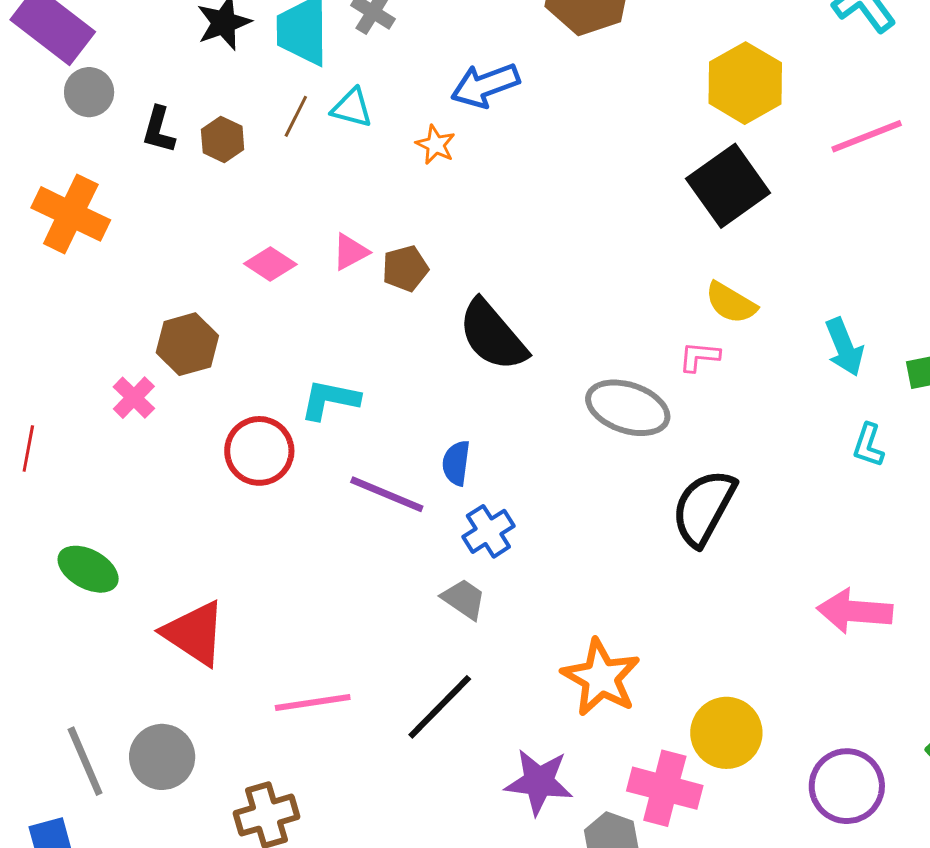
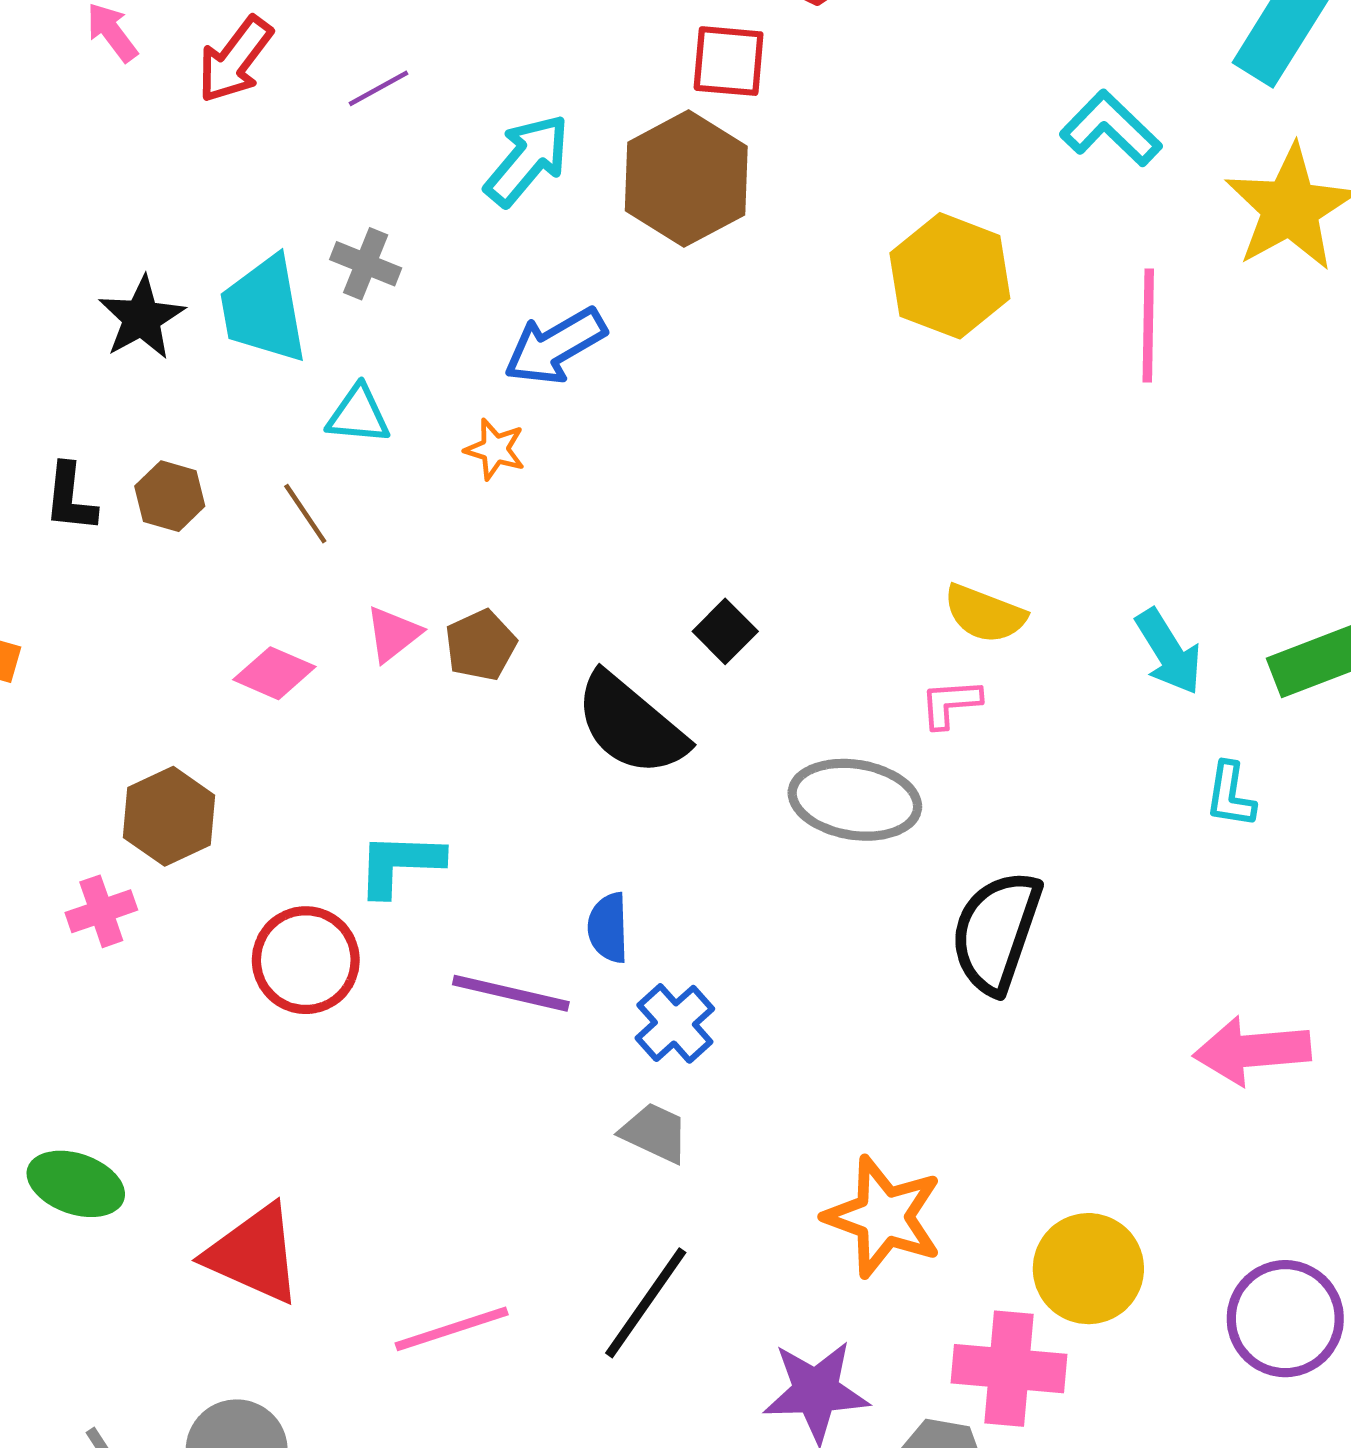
brown line: (296, 116) -> (305, 514), moved, turned -51
pink line: (867, 136) -> (1148, 326), turned -58
black square: (728, 186) -> (725, 631), moved, size x0.5
pink cross: (134, 398) -> (101, 911), turned 36

